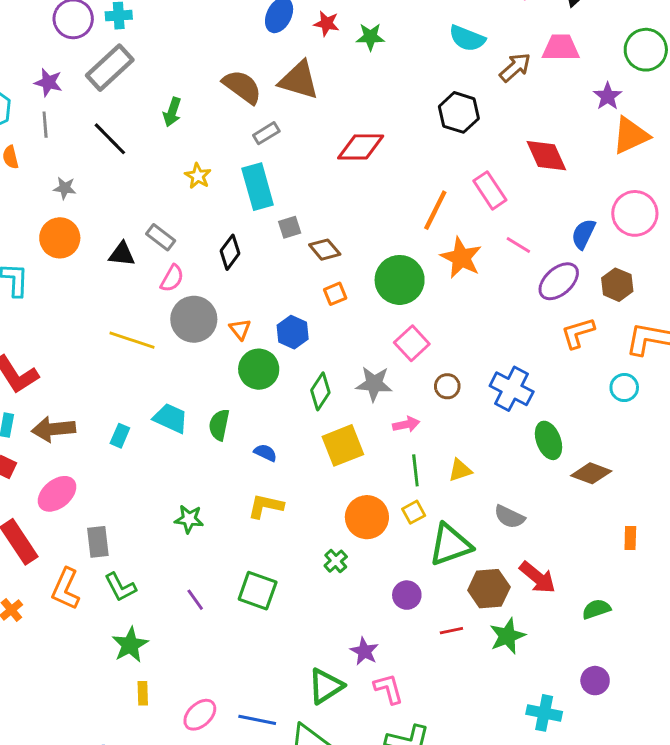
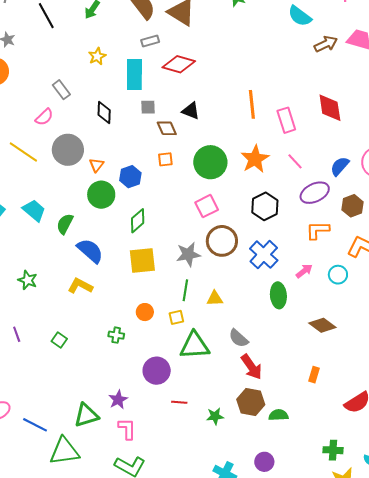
black hexagon: (459, 112) -> (265, 206), moved
red diamond: (361, 147) -> (179, 64), moved
orange line: (435, 210) -> (252, 104), moved, turned -48
black diamond: (230, 252) -> (104, 112), turned -50
black triangle: (122, 254) -> (191, 111), moved
pink semicircle: (172, 278) -> (44, 117), moved
gray star: (374, 384) -> (188, 254), moved, turned -30
brown circle: (447, 386) -> (222, 241), size x1.8
pink arrow: (406, 424) -> (304, 271), moved, turned -42
blue semicircle: (265, 453) -> (90, 251), size x1.8
brown diamond: (591, 473) -> (322, 325), moved
orange circle: (367, 517) -> (145, 312), size x0.6
green cross: (336, 561) -> (116, 335), turned 35
red arrow: (538, 577) -> (252, 367), moved
brown hexagon: (489, 589) -> (251, 402), moved
green square: (258, 591) -> (59, 340), size x0.6
purple circle: (407, 595) -> (157, 371), size x1.4
green star: (507, 636) -> (215, 416), size x0.7

